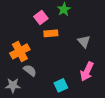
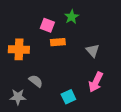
pink square: (41, 17) -> (47, 25), turned -32
orange cross: (20, 51) -> (19, 49), moved, turned 30

